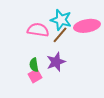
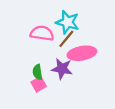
pink ellipse: (87, 26) -> (82, 53), moved
purple star: (56, 62) -> (62, 69), turned 30

